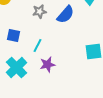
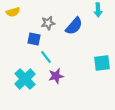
blue square: (14, 36) -> (34, 39), moved
cyan line: (38, 46) -> (46, 57), turned -64

